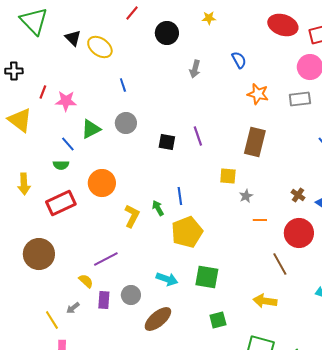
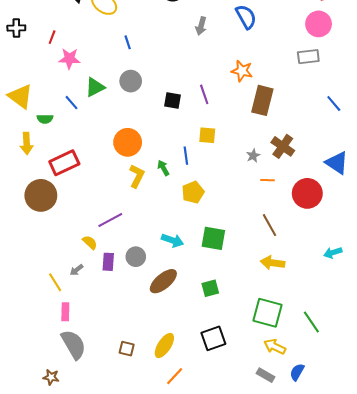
blue semicircle: (239, 60) -> (246, 17), size x1.4
red line: (43, 92) -> (52, 37), moved
orange star: (258, 94) -> (242, 71), moved
yellow triangle: (20, 120) -> (20, 96), moved
green semicircle: (61, 165) -> (45, 119), moved
yellow square: (228, 176) -> (207, 135), moved
orange circle: (102, 183) -> (128, 142), moved
brown cross: (298, 195) -> (283, 146), moved, size x1.6
yellow pentagon: (187, 232) -> (193, 192), size x0.7
brown circle: (39, 254) -> (41, 195), moved
brown line: (280, 264) -> (270, 225), moved
green square: (218, 320) -> (210, 288), moved

